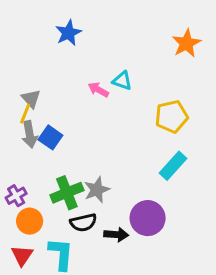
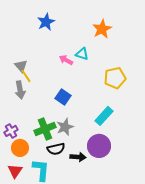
orange star: (186, 43) -> (102, 29), moved
yellow line: (25, 114) -> (26, 76), moved, turned -56
blue square: (50, 137) -> (63, 97), moved
cyan rectangle: (173, 166) -> (104, 116), moved

